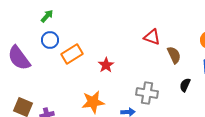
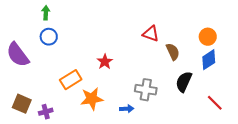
green arrow: (47, 16) -> (46, 13), turned -40
orange rectangle: (72, 54) -> (71, 80), moved
black semicircle: (185, 85) -> (184, 82), size x1.5

